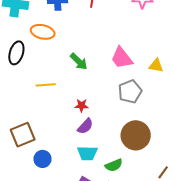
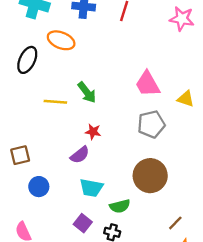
green arrow: (79, 61) -> (87, 92), moved
purple semicircle: (85, 126) -> (80, 155), moved
brown square: (23, 135) -> (20, 155), size x0.7

